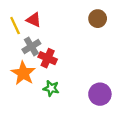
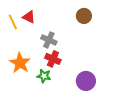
gray cross: (31, 46) -> (49, 40), moved, turned -35
red cross: (48, 58) -> (53, 59), moved

